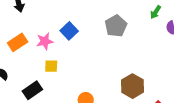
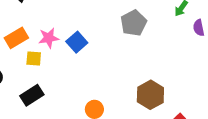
blue square: (69, 31) -> (77, 42), moved
yellow square: (51, 66) -> (34, 58), moved

